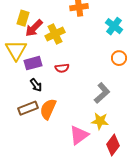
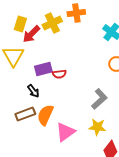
yellow cross: (55, 34) -> (52, 23), moved
purple rectangle: (33, 63) -> (43, 69), moved
pink triangle: (79, 135) -> (65, 132), moved

